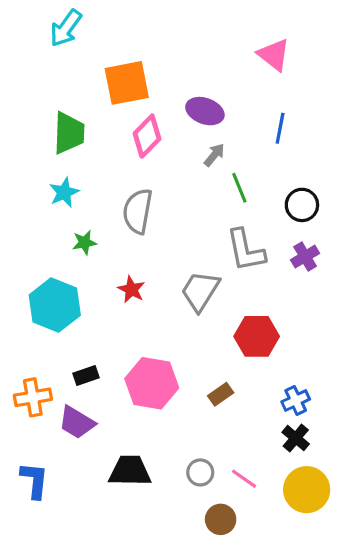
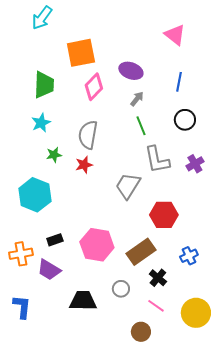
green line: (239, 188) -> (141, 126), moved
black circle: (302, 205) -> (185, 120), moved
red star: (131, 289) -> (84, 165), moved, turned 30
brown rectangle: (221, 394) -> (141, 252), size x1.8
black cross: (296, 438) -> (158, 278), moved
gray circle: (200, 472) -> (121, 289), moved

